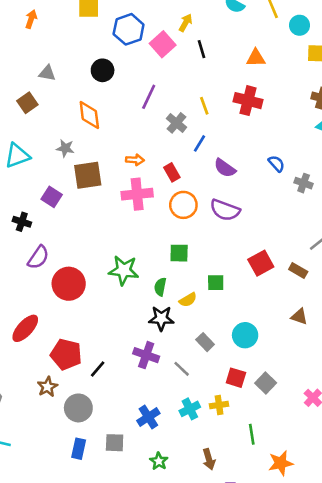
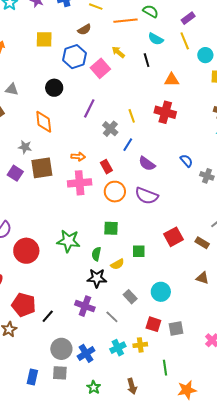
yellow arrow: (186, 23) -> (118, 52), turned -80
black line: (202, 49) -> (147, 60), moved
purple square: (52, 197) -> (15, 173), moved
gray square: (266, 383) -> (176, 329), turned 35
gray circle: (78, 408) -> (61, 349), moved

